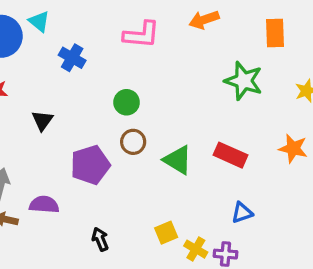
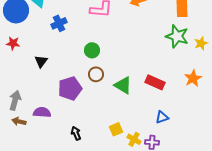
blue cross: (72, 58) -> (59, 23), turned 35
green star: (244, 81) -> (177, 36), moved
orange star: (293, 148) -> (193, 78), turned 30

